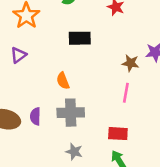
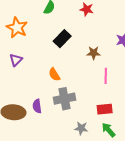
black rectangle: (80, 38) -> (62, 39), turned -36
brown star: (131, 63) -> (94, 53), moved
gray star: (74, 152) -> (81, 128), moved

